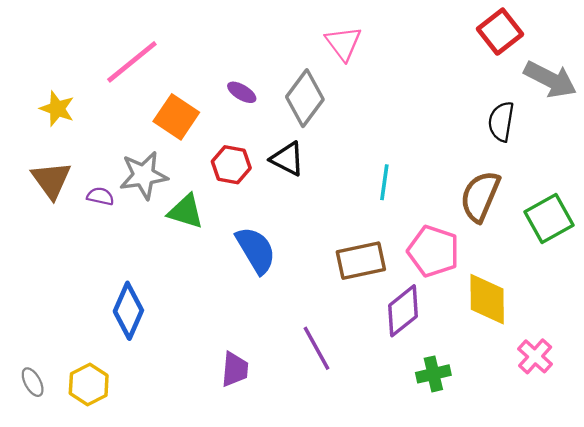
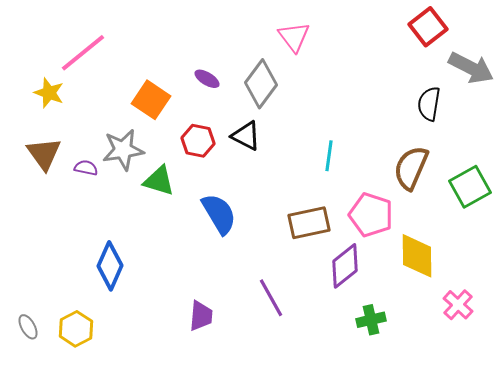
pink line: (132, 62) -> (83, 53), moved

